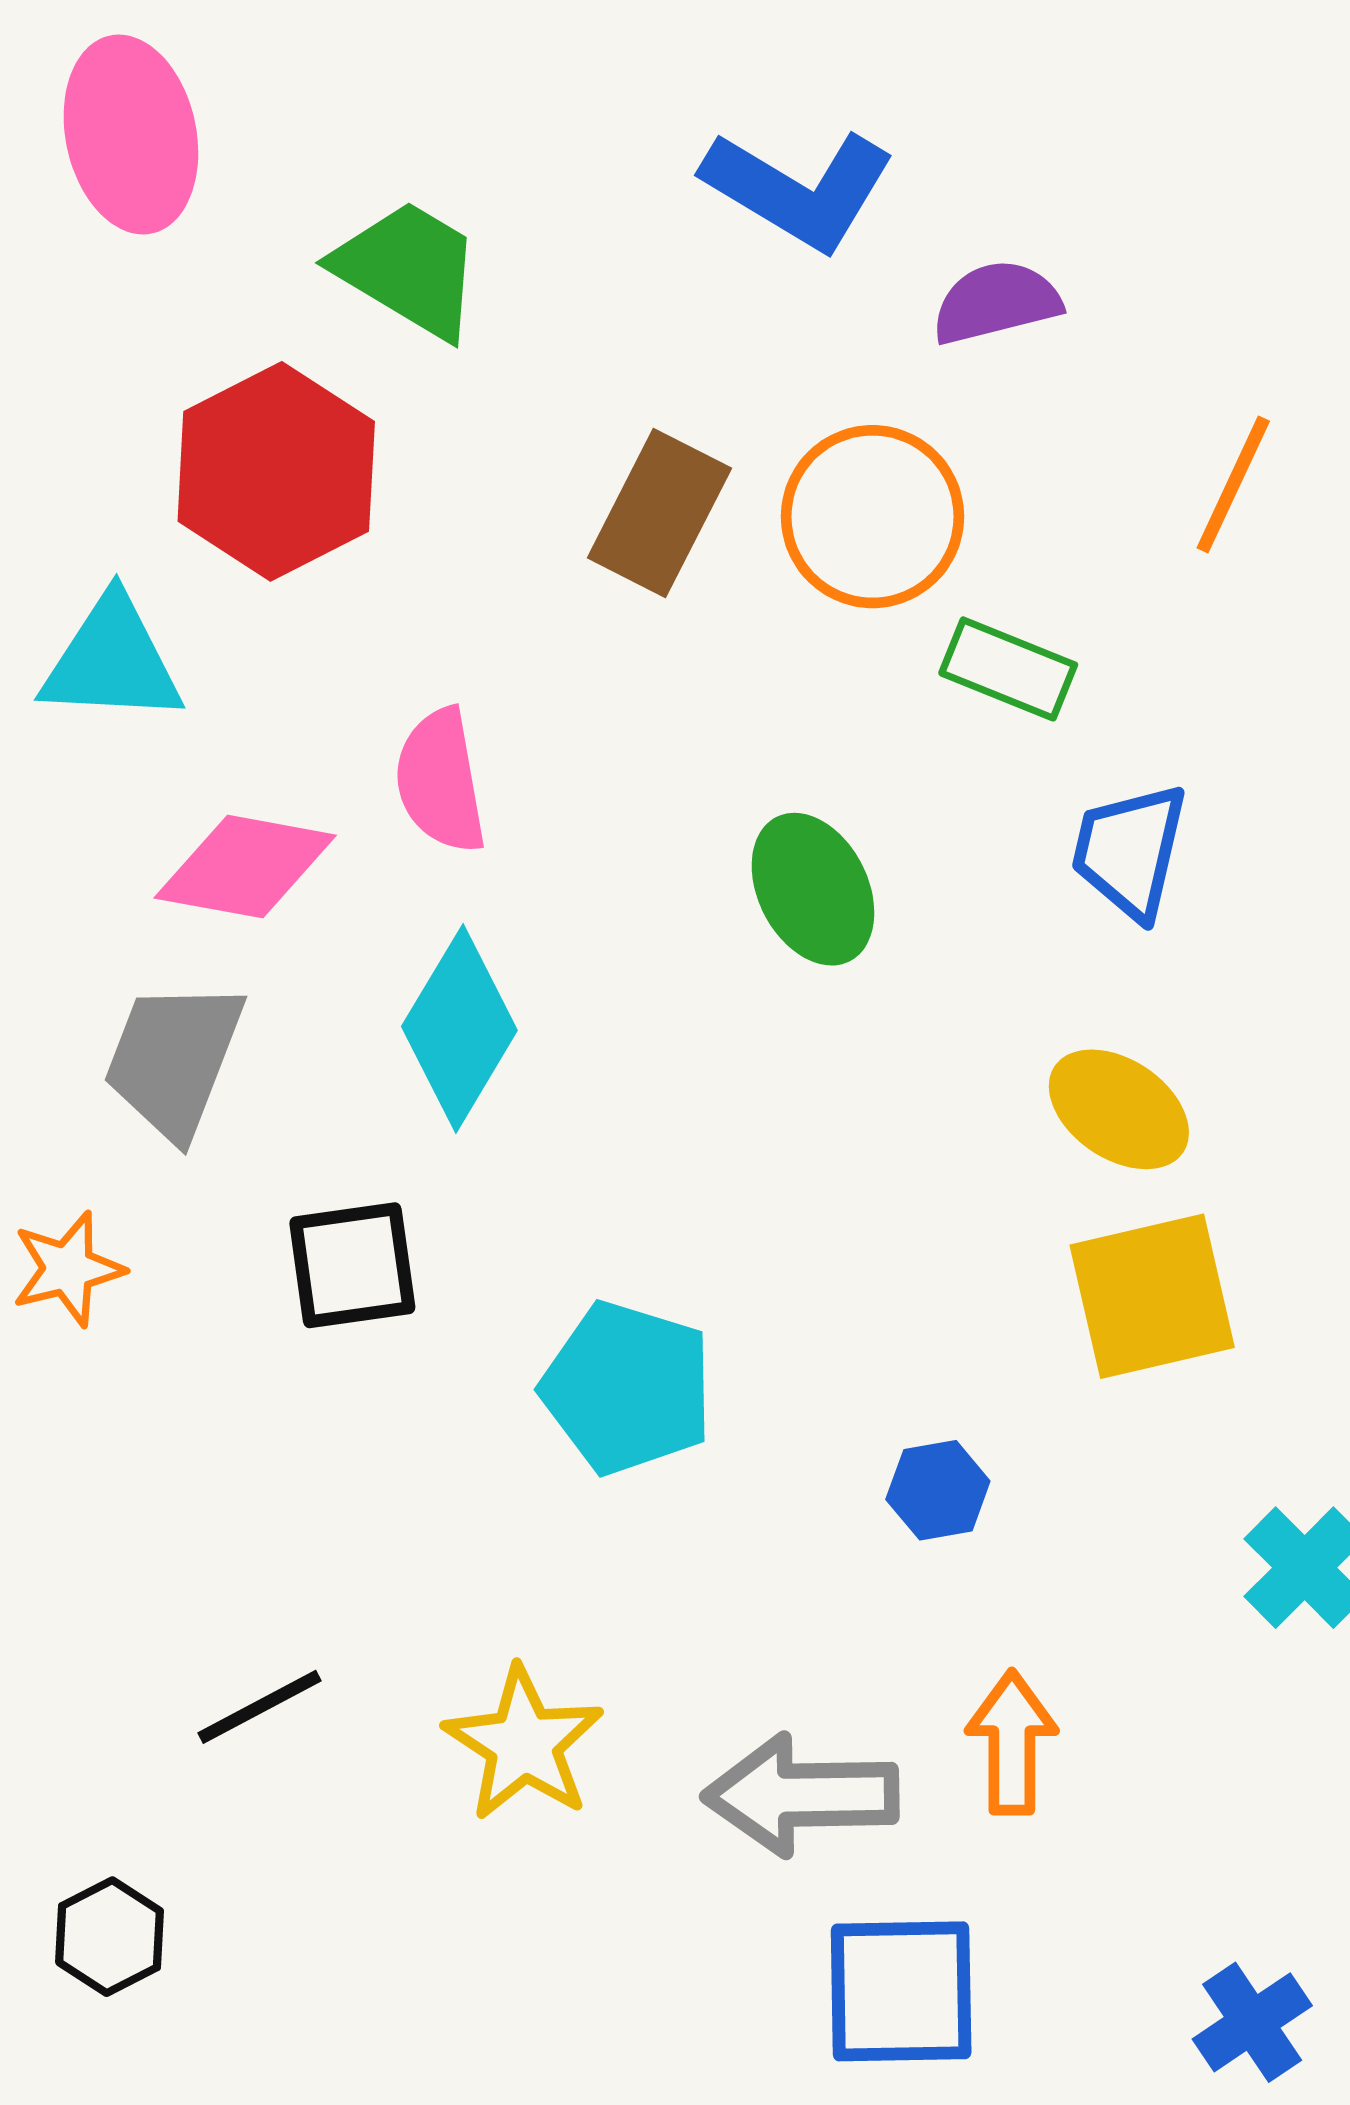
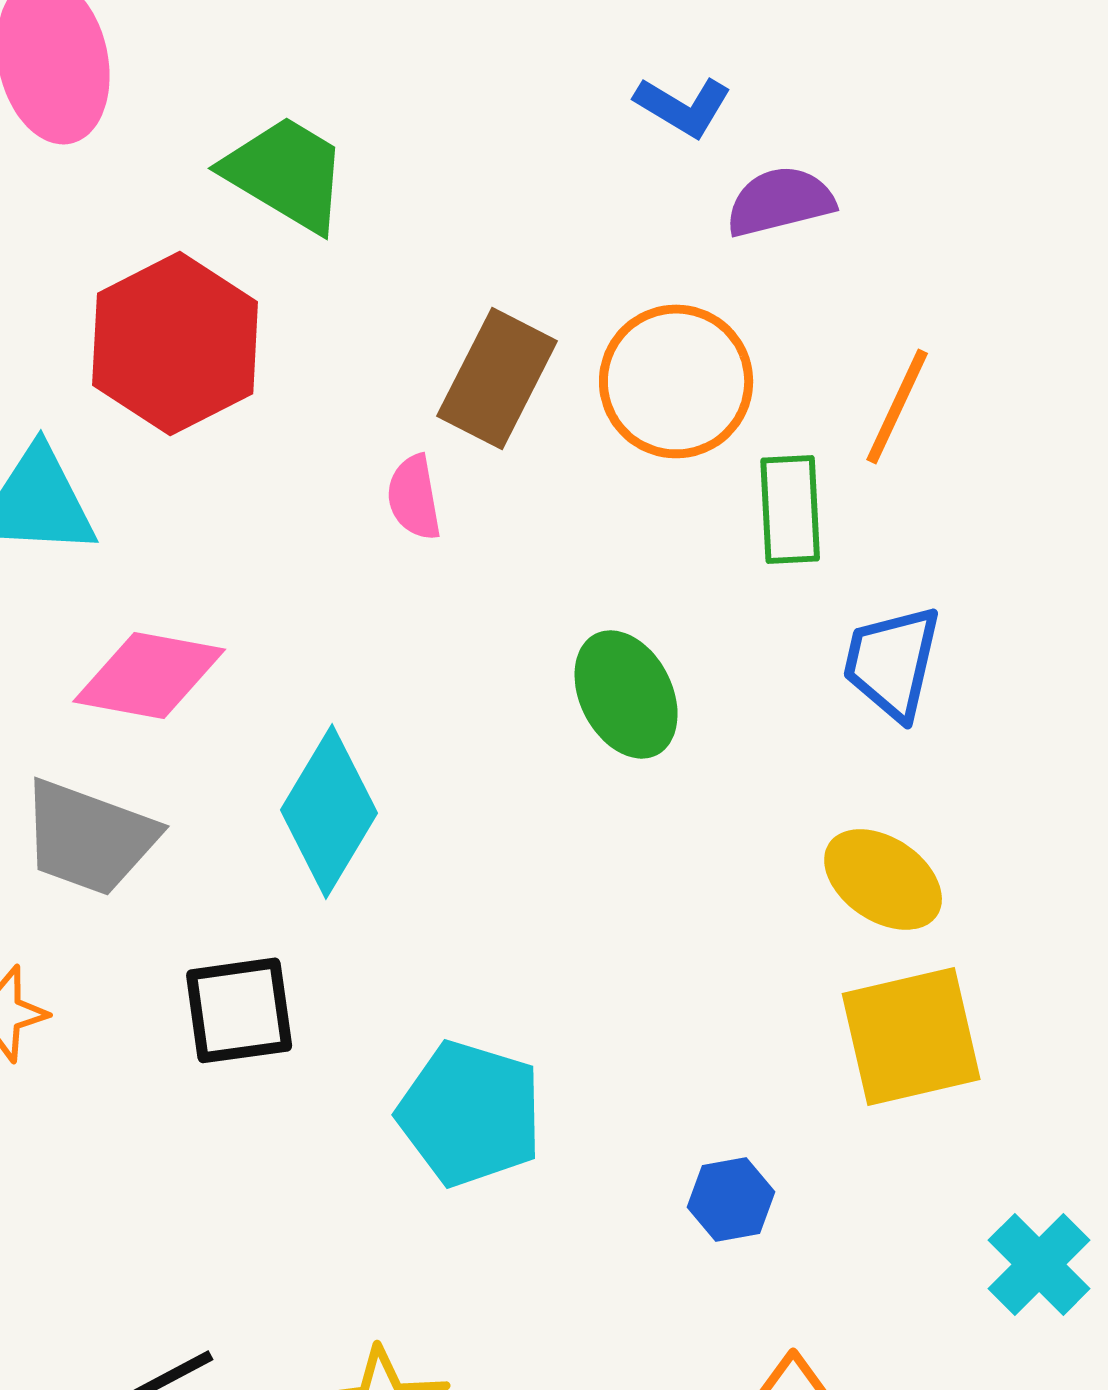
blue L-shape: (799, 189) -> (683, 106), moved, size x0.6
orange line: (1233, 484) -> (897, 406), moved
green rectangle: (1008, 669) -> (790, 509), turned 65
pink semicircle: (440, 781) -> (414, 497), moved, size x0.7
gray trapezoid: (174, 1059) -> (89, 837), turned -91

